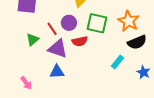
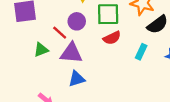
green triangle: (33, 39) -> (41, 50), turned 32
red semicircle: (80, 41) -> (112, 38), moved

